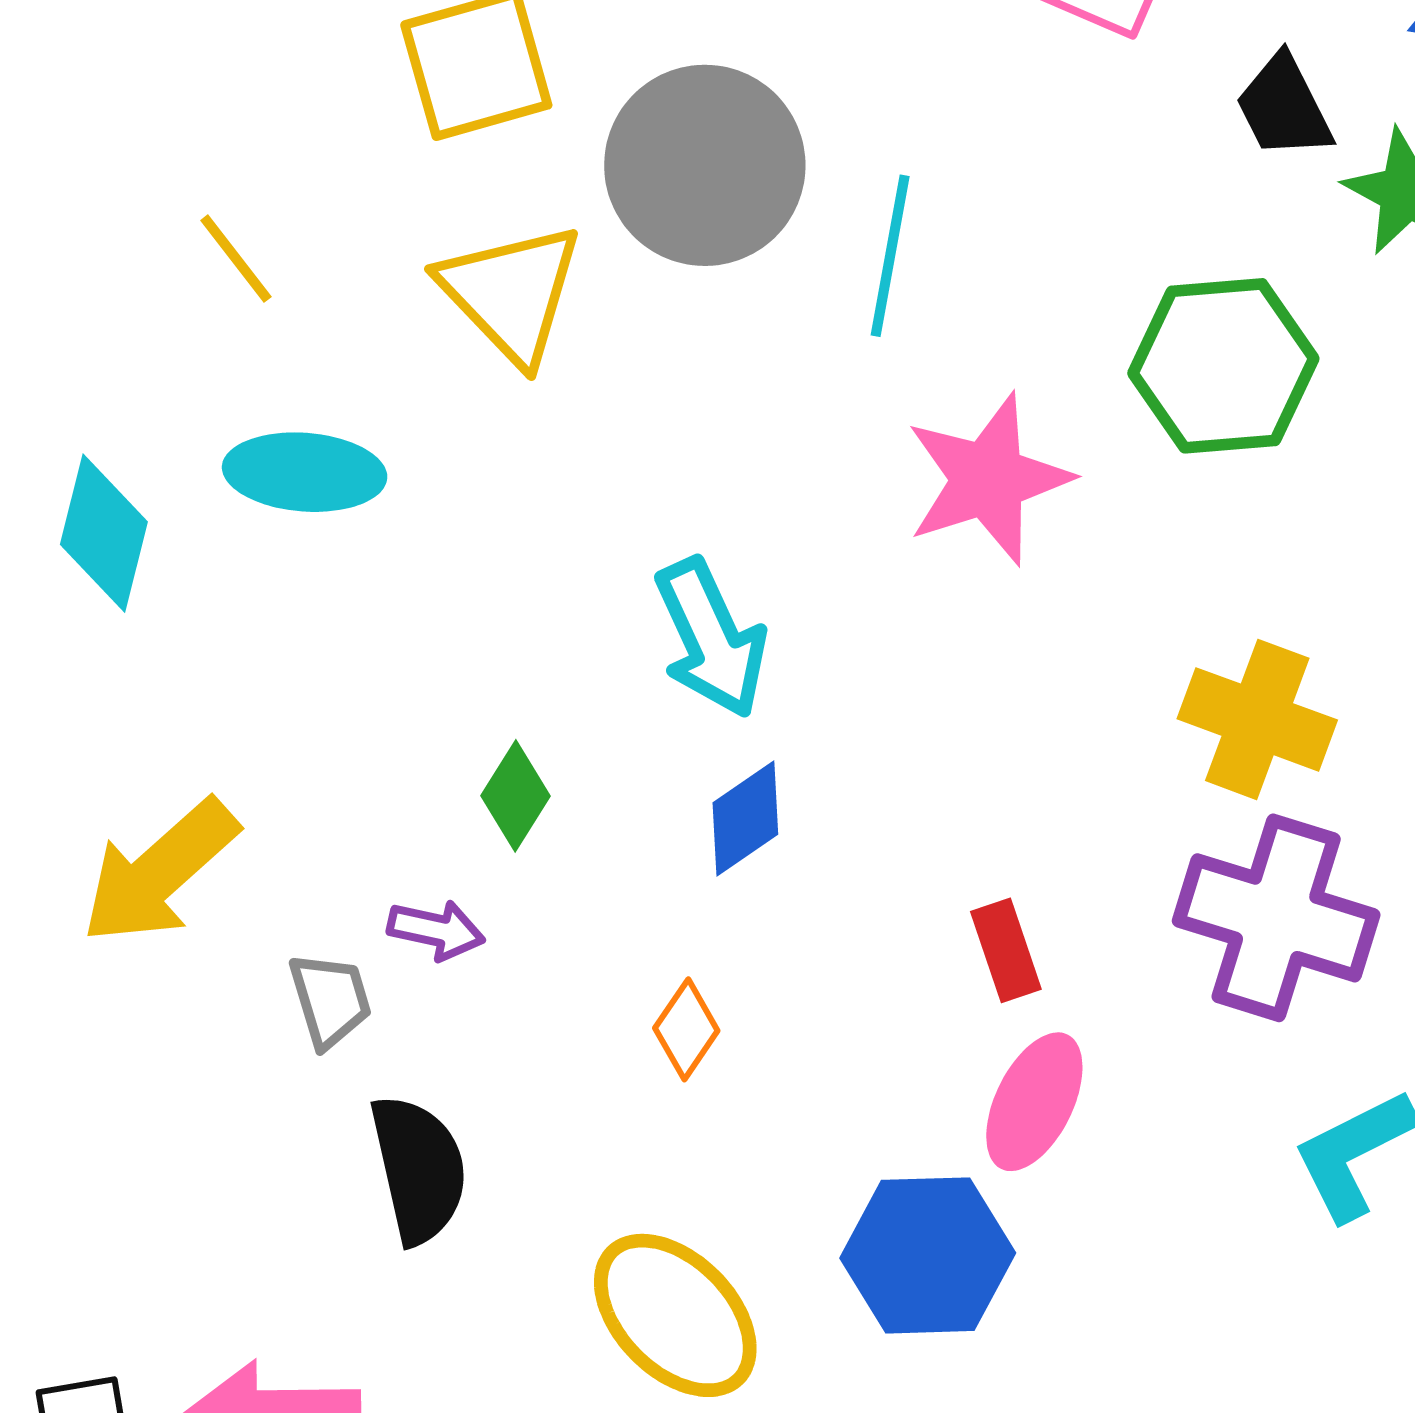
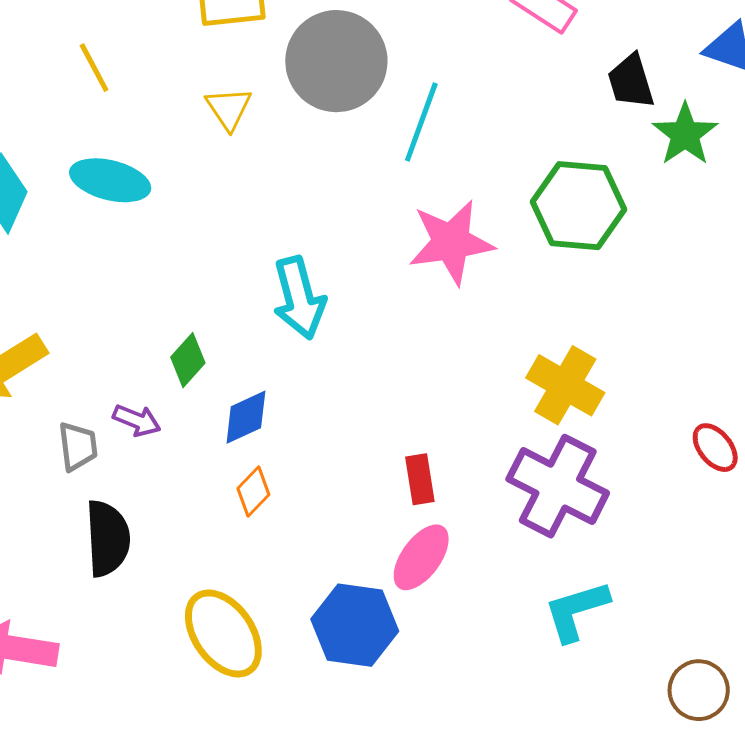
yellow triangle: (511, 293) -> (229, 108), size x0.6
blue diamond: (745, 818) -> (246, 417), moved

